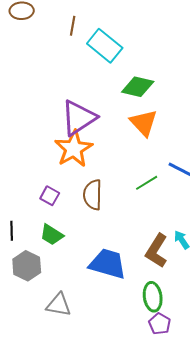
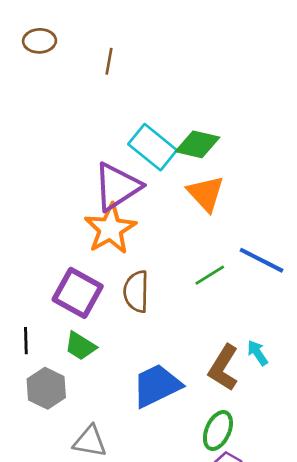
cyan rectangle: (105, 46) -> (153, 147), moved
purple square: (50, 196) -> (78, 293), size x1.8
blue trapezoid: (108, 264) -> (157, 386), turned -42
green ellipse: (153, 297) -> (218, 430), turned 32

